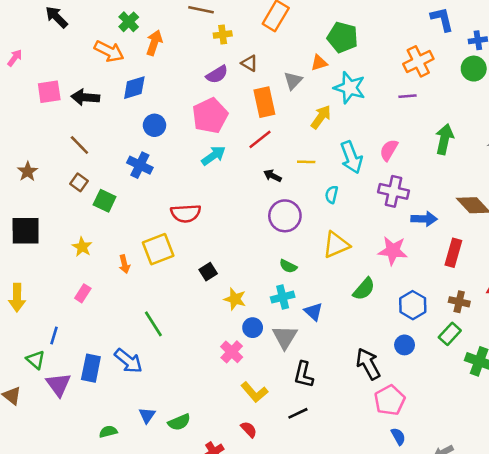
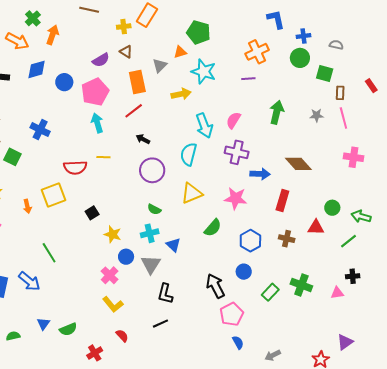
yellow cross: (223, 35) -> (124, 27), moved
yellow arrow: (321, 117) -> (181, 94), turned 42
blue circle: (154, 125) -> (64, 82), moved
cyan arrow: (213, 156) -> (97, 123), turned -72
yellow line: (306, 162) -> (103, 157), moved
cyan semicircle: (332, 194) -> (189, 154), size x1.6
green rectangle: (450, 334) -> (270, 292), moved
yellow L-shape: (254, 392) -> (113, 304), moved

